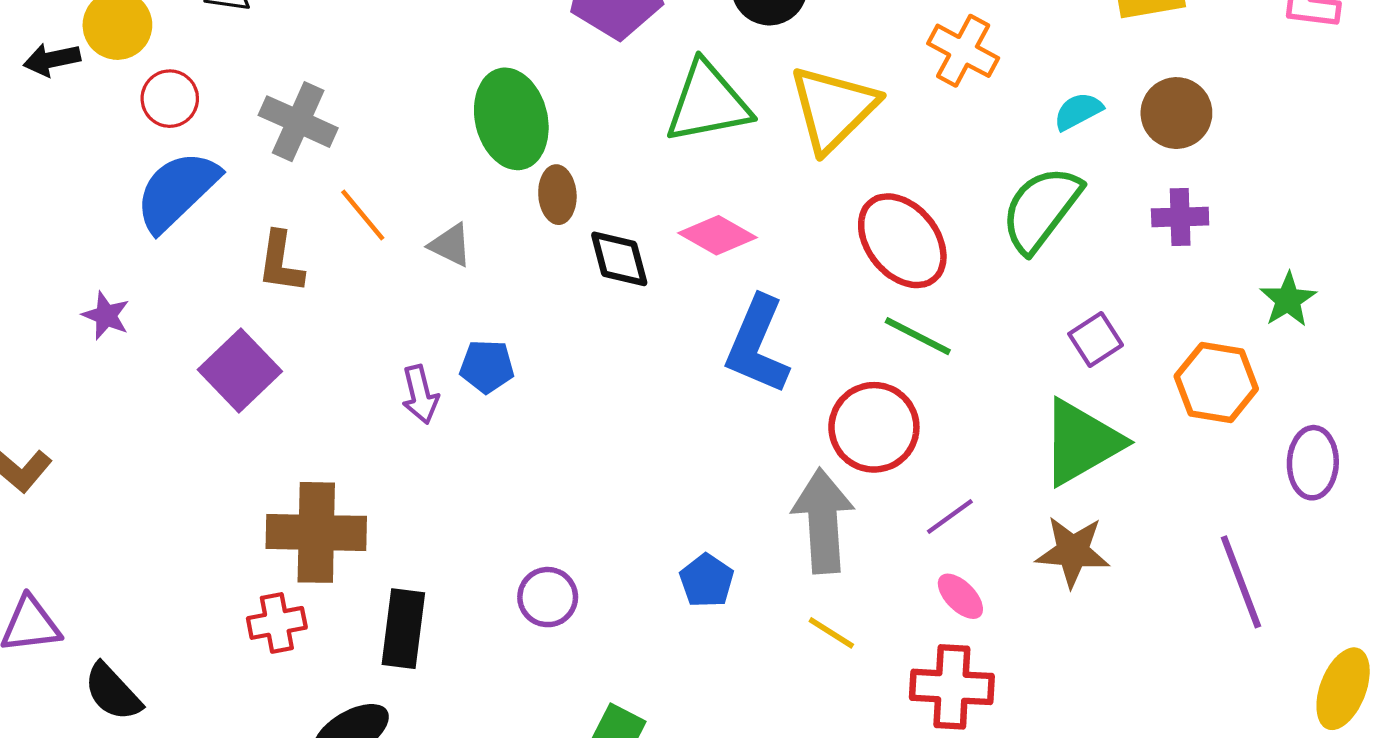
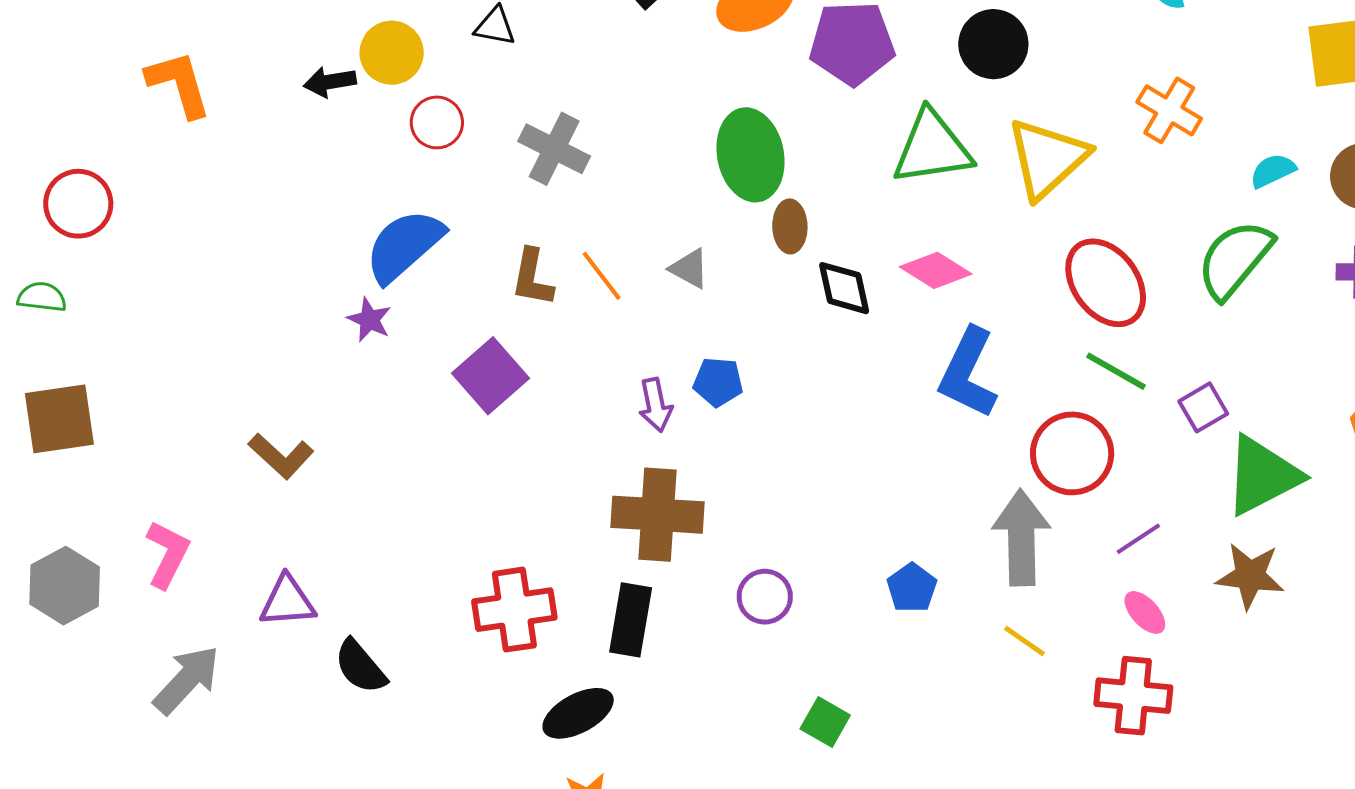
blue semicircle: (177, 191) -> (404, 246), moved
orange line: (363, 215) -> (602, 276), moved
purple square: (1096, 339) -> (1203, 407), moved
brown cross: (316, 532) -> (657, 515), moved
red cross: (277, 623) -> (514, 610), size x1.5

